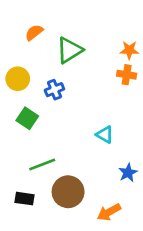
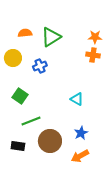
orange semicircle: (34, 32) -> (25, 33), moved, turned 32
green square: (27, 118) -> (20, 96), moved
blue star: (128, 173) -> (81, 133), moved

